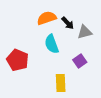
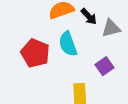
red pentagon: (18, 60) -> (35, 53), moved

